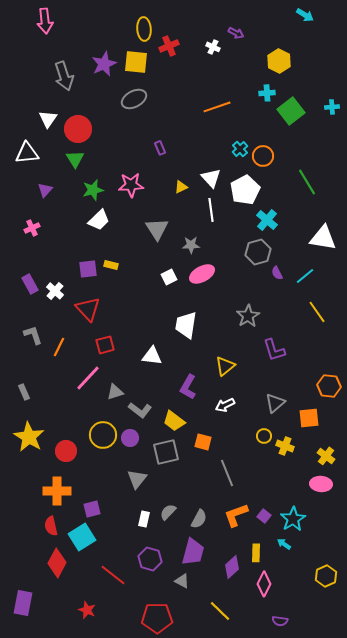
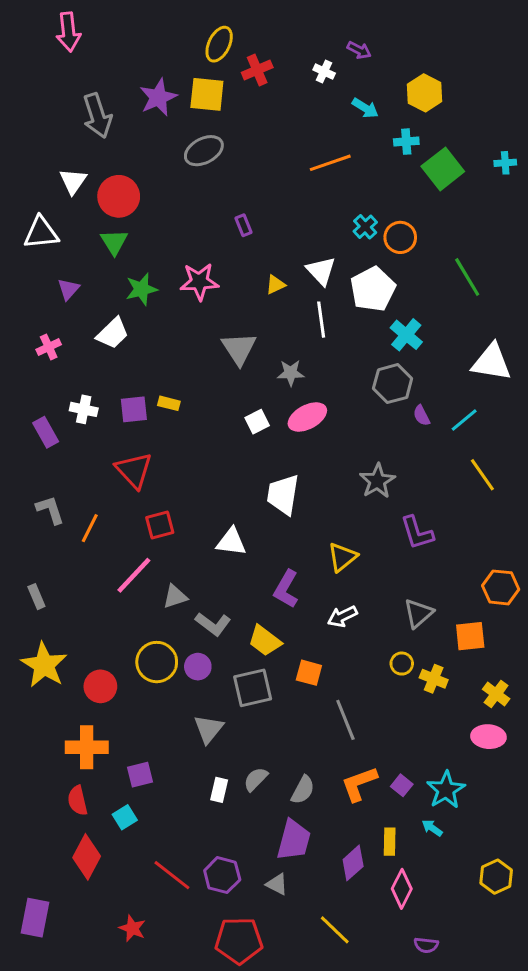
cyan arrow: (305, 15) -> (365, 108), moved
yellow ellipse: (144, 29) -> (219, 44), turned 30
white trapezoid: (99, 220) -> (113, 333), moved
white cross: (55, 291) -> (84, 409), moved, turned -30
cyan square: (82, 537) -> (125, 817), size x0.6
purple hexagon: (150, 559) -> (222, 875), moved

